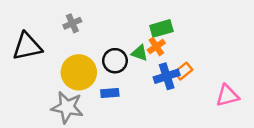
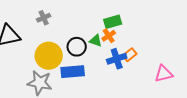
blue rectangle: (110, 93) -> (73, 72), size x1.6

